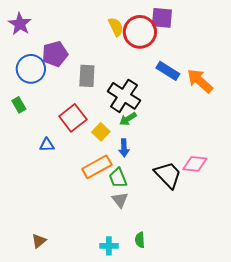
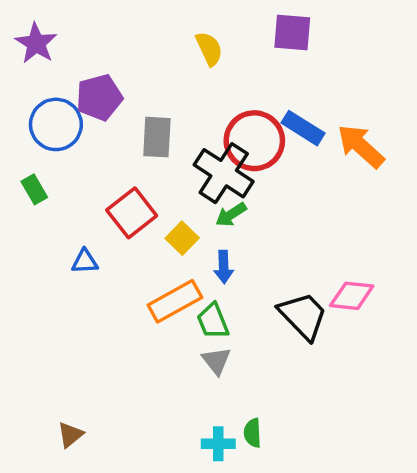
red circle: (140, 32) -> (254, 141), moved
cyan cross: (109, 246) -> (218, 444), moved

